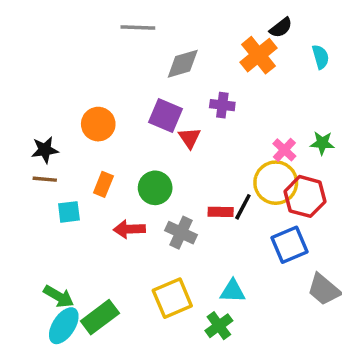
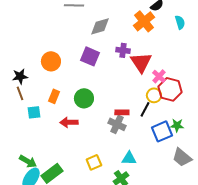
red triangle: (190, 138) -> (141, 62), moved, size x1.6
green star: (322, 143) -> (177, 125), moved
brown line: (45, 179) -> (20, 93), turned 64
yellow circle: (276, 183) -> (154, 95), size x0.6
red hexagon: (305, 196) -> (170, 89), moved
black line: (243, 207) -> (145, 109), moved
gray cross: (181, 233) -> (117, 124), moved
yellow square: (172, 298) -> (94, 162), size x0.7

